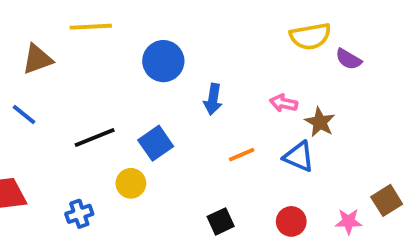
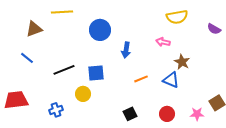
purple semicircle: (349, 59) -> (214, 29), moved
pink arrow: (284, 103) -> (163, 42), moved
blue square: (156, 143) -> (96, 73), turned 30

